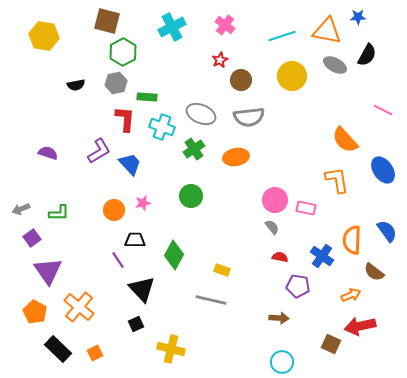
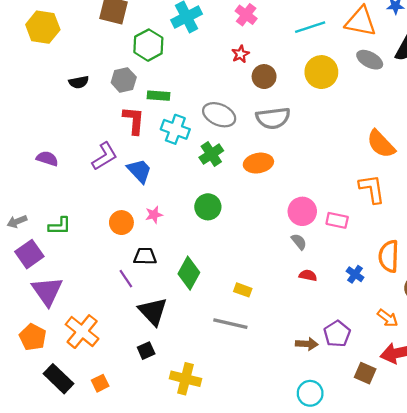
green hexagon: (123, 52) -> (148, 45), moved
purple square: (32, 238) -> (29, 254), size x1.4
blue cross: (322, 256) -> (355, 274), size x0.7
purple pentagon: (298, 286) -> (337, 334), moved, turned 30
orange arrow: (351, 295) -> (388, 318), turned 60

